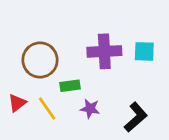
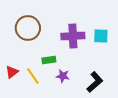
brown circle: (40, 60) -> (28, 28), moved

